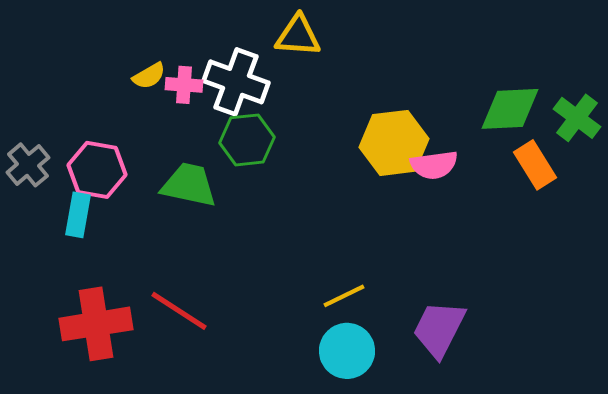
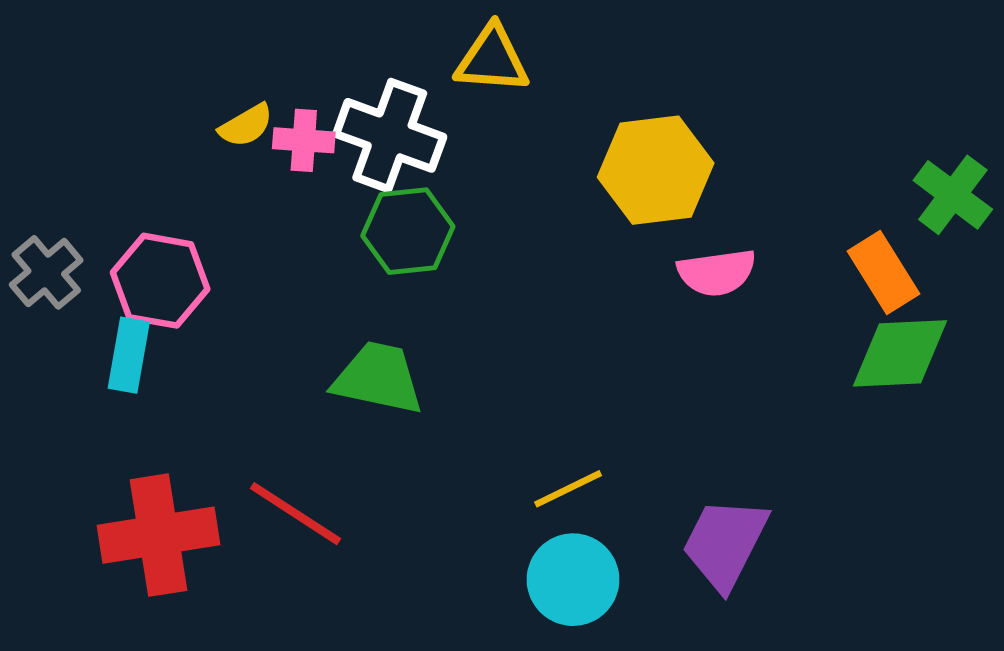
green diamond: (510, 109) -> (900, 353), moved
yellow hexagon: (394, 143) -> (656, 170), moved
green trapezoid: (189, 185) -> (378, 378), moved

